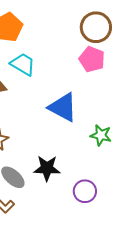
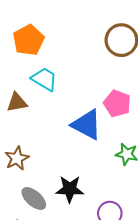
pink pentagon: (92, 59) -> (117, 103), moved

